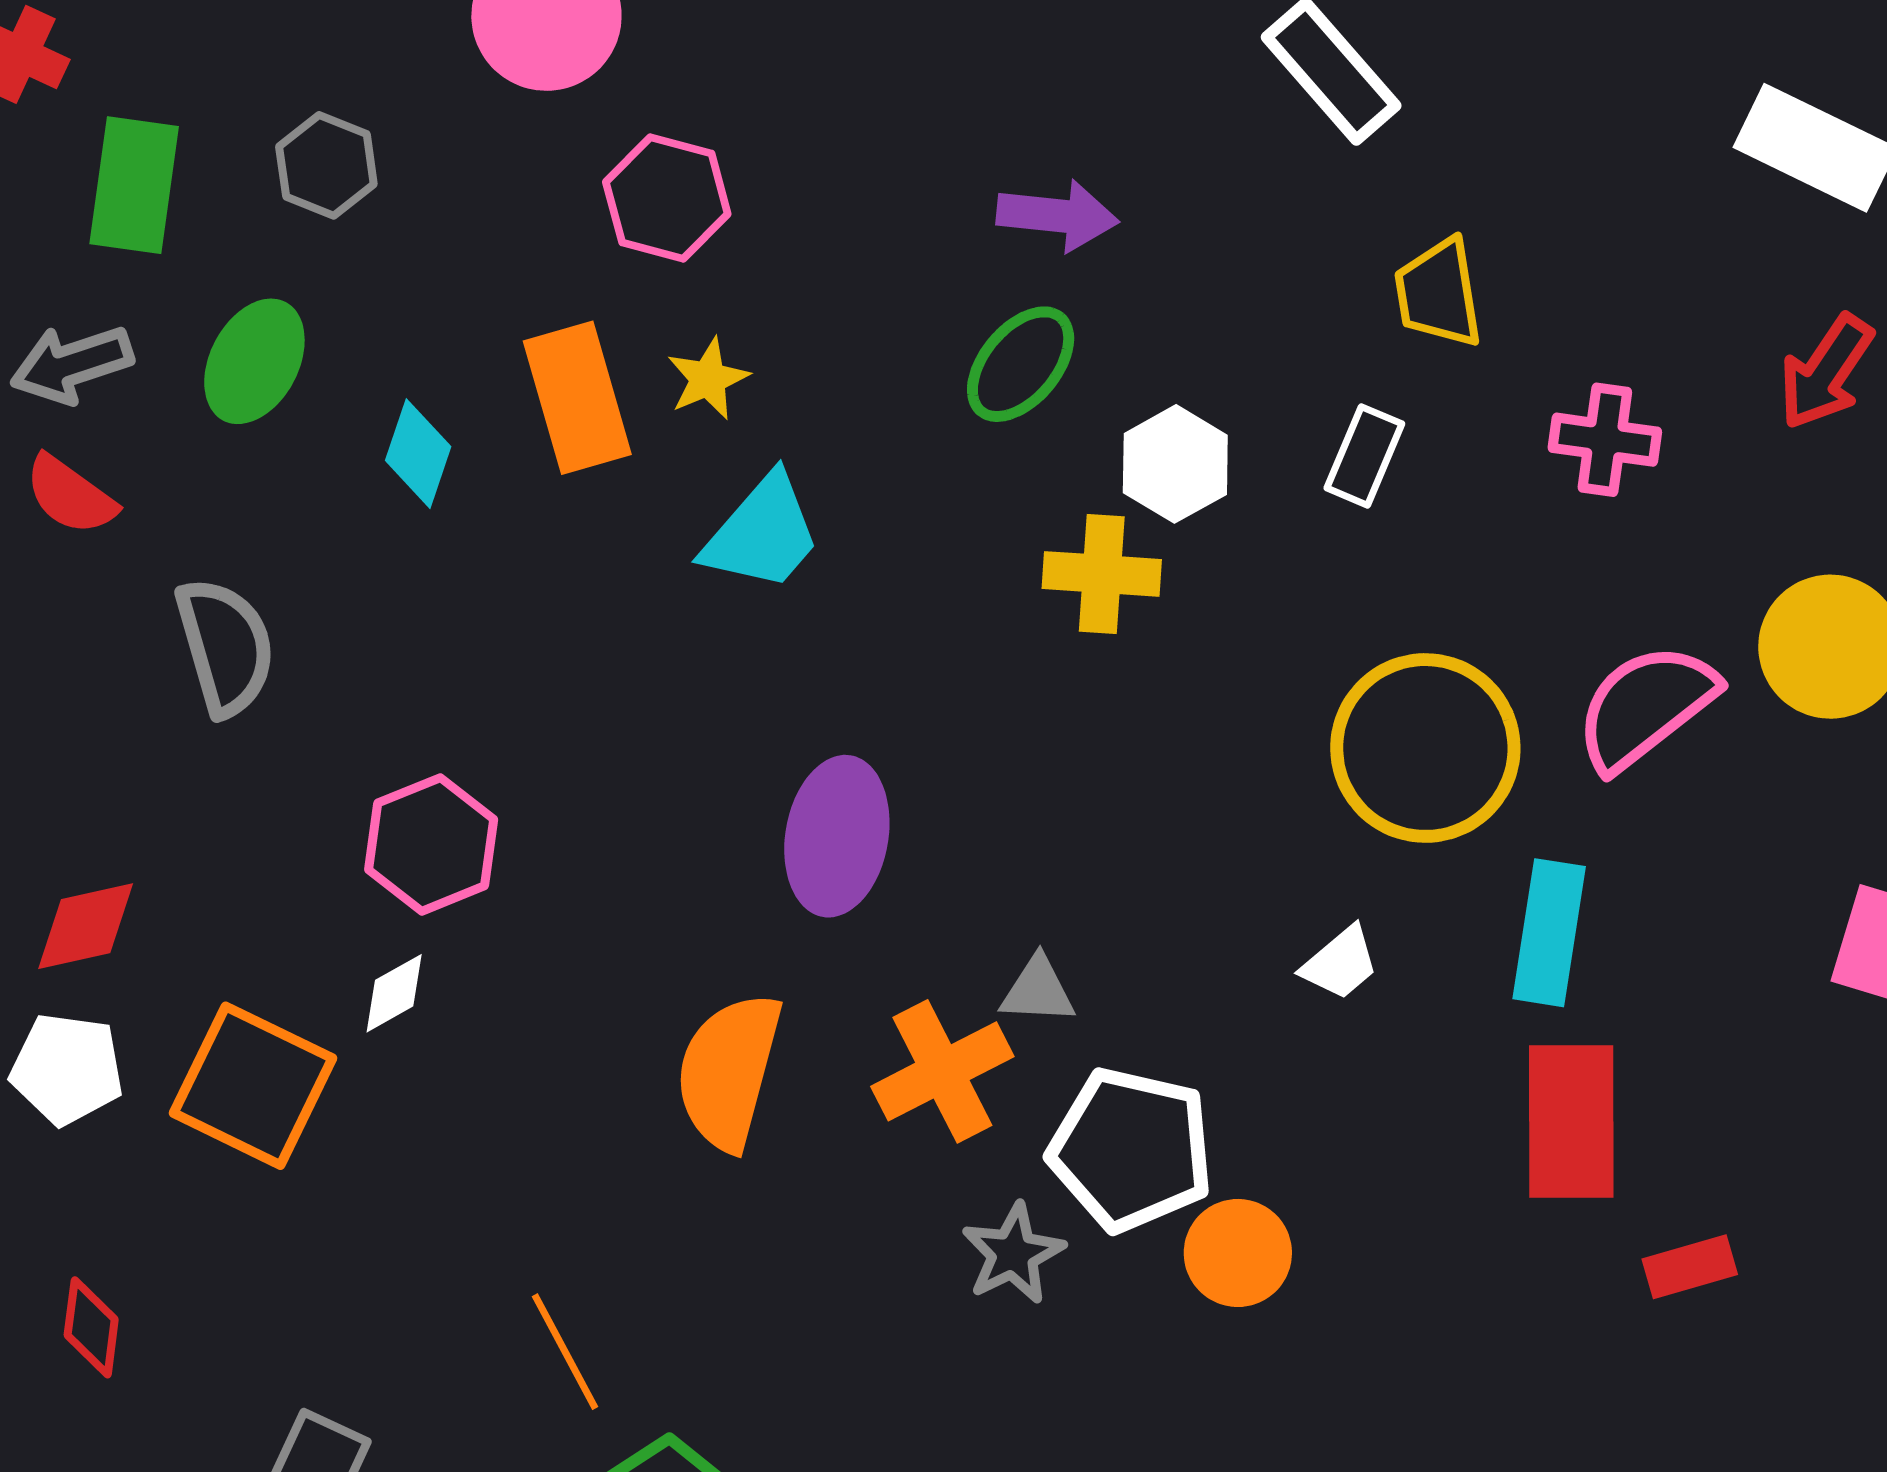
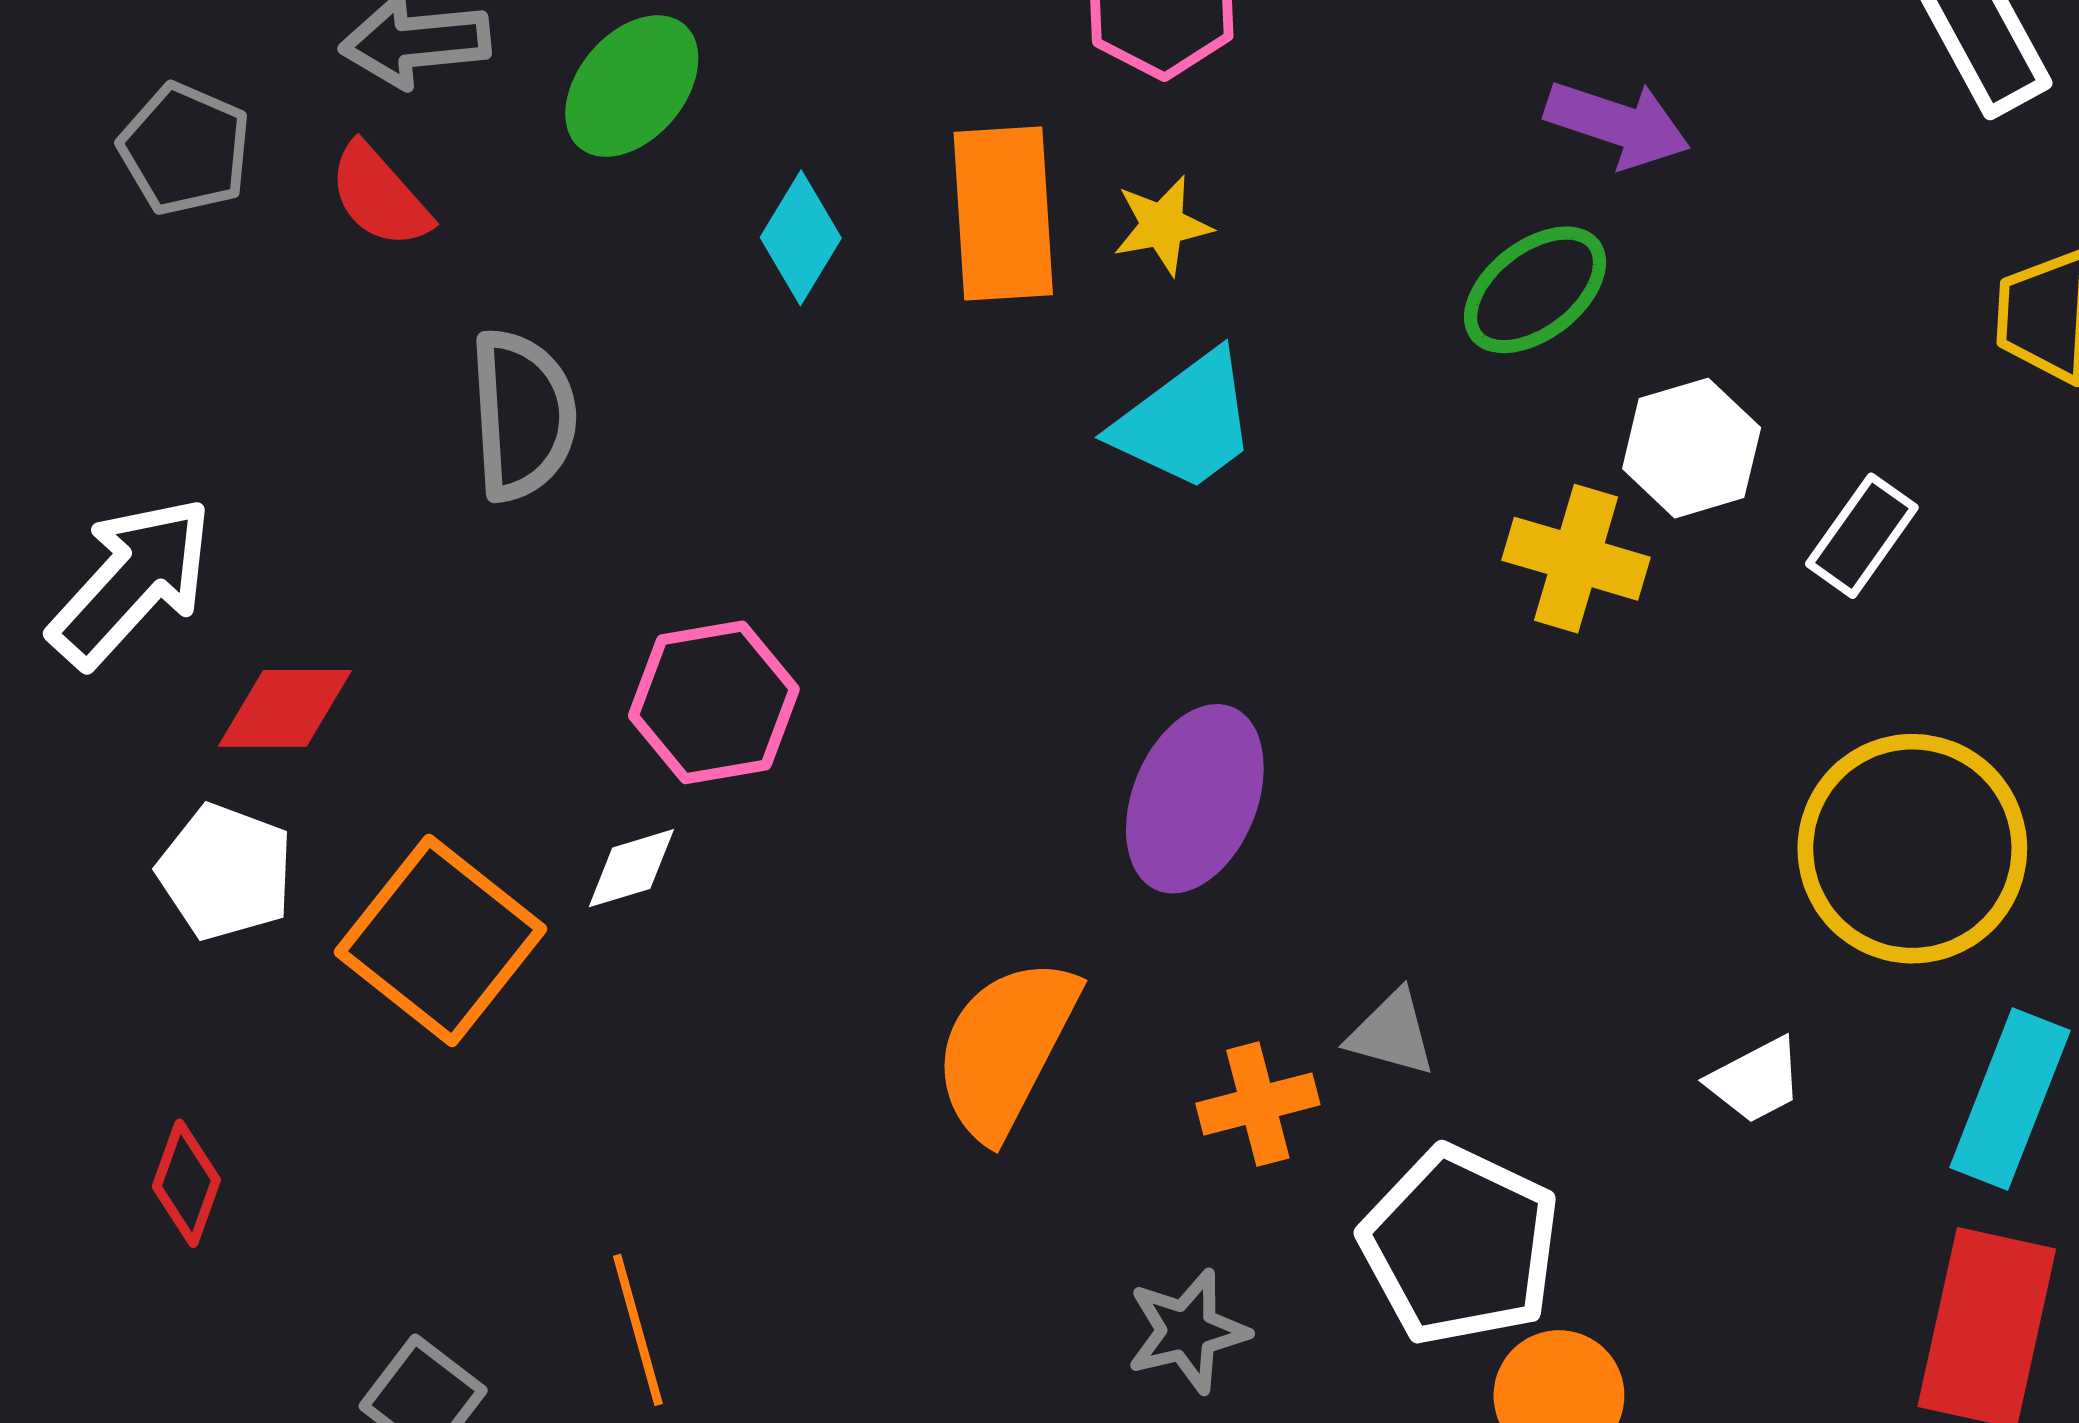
white rectangle: (1364, 456) -> (1862, 536), moved
orange cross: (942, 1071) -> (1258, 1104), size x0.7
gray star: (1013, 1254) -> (1187, 1331), moved
orange line: (565, 1352) -> (638, 1330), moved

